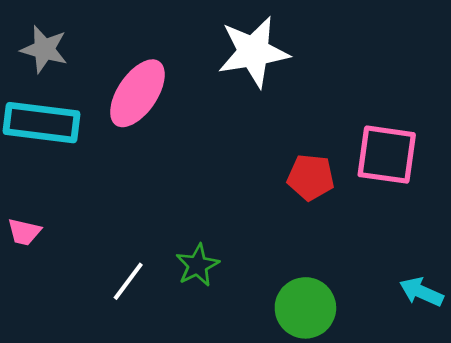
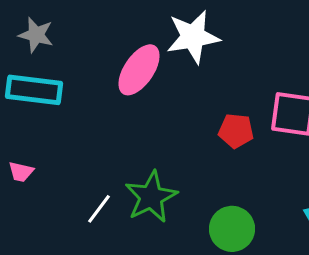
pink ellipse: (137, 93) -> (139, 70), moved
green star: (197, 265) -> (151, 197), size x1.6

